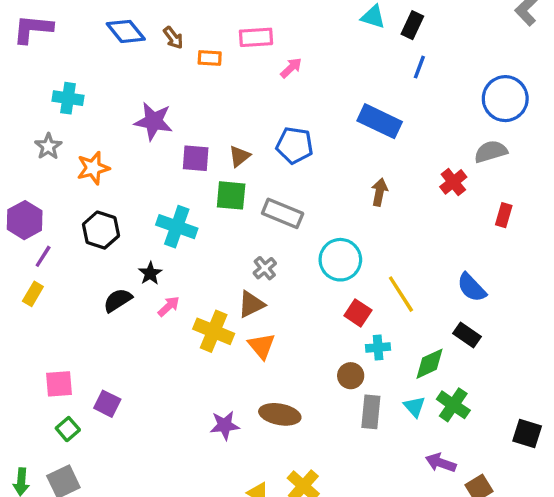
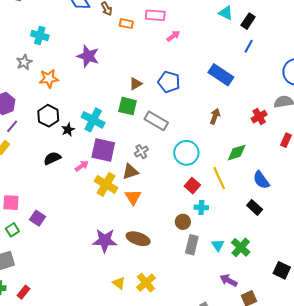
purple square: (196, 158) -> (103, 150), moved, size x1.4
black star: (150, 273) -> (68, 130), moved
green diamond: (429, 364) -> (237, 153), moved
purple star: (225, 425) -> (105, 241), size x1.4

